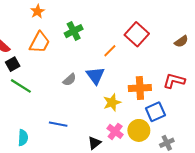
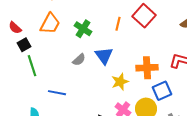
green cross: (74, 31) -> (83, 29), moved, turned -30
orange line: (110, 51) -> (118, 24), moved, turned -32
green line: (21, 86) -> (32, 66), turned 40
blue line: (58, 124) -> (57, 93), moved

